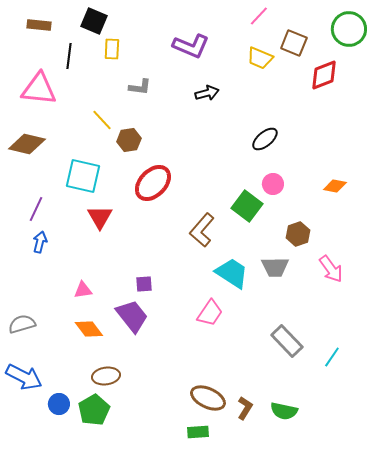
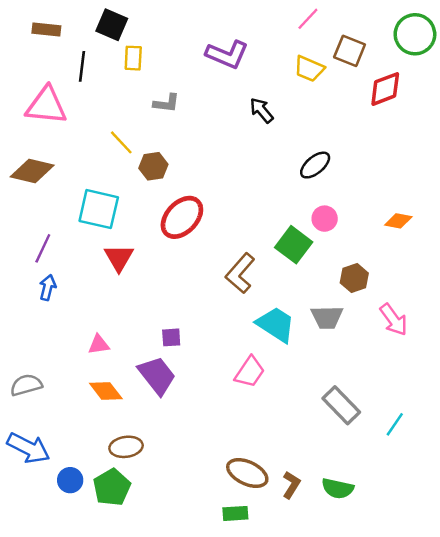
black arrow: (207, 93) -> (262, 110), moved, turned -115

